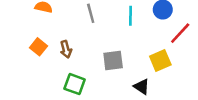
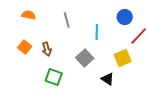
cyan line: (130, 16) -> (97, 32), moved
gray square: (113, 60) -> (85, 58), turned -36

